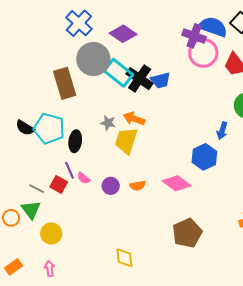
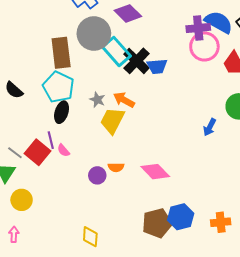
purple cross: (194, 36) -> (198, 28), turned -35
cyan pentagon: (49, 128) -> (58, 87), moved
blue hexagon: (204, 157) -> (181, 217), moved
red square: (59, 184) -> (38, 152), size x1.4
purple circle: (111, 186) -> (97, 175), moved

